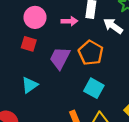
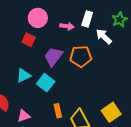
orange pentagon: (91, 53) -> (81, 56), turned 30
cyan square: (94, 88) -> (46, 83), moved

